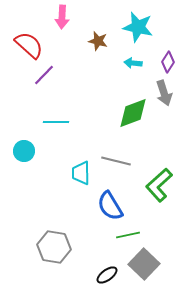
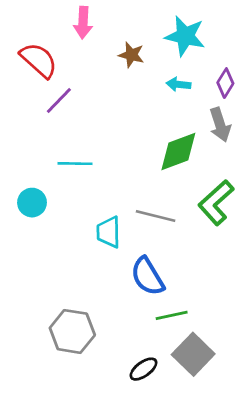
green L-shape: (159, 185) -> (216, 203), moved

